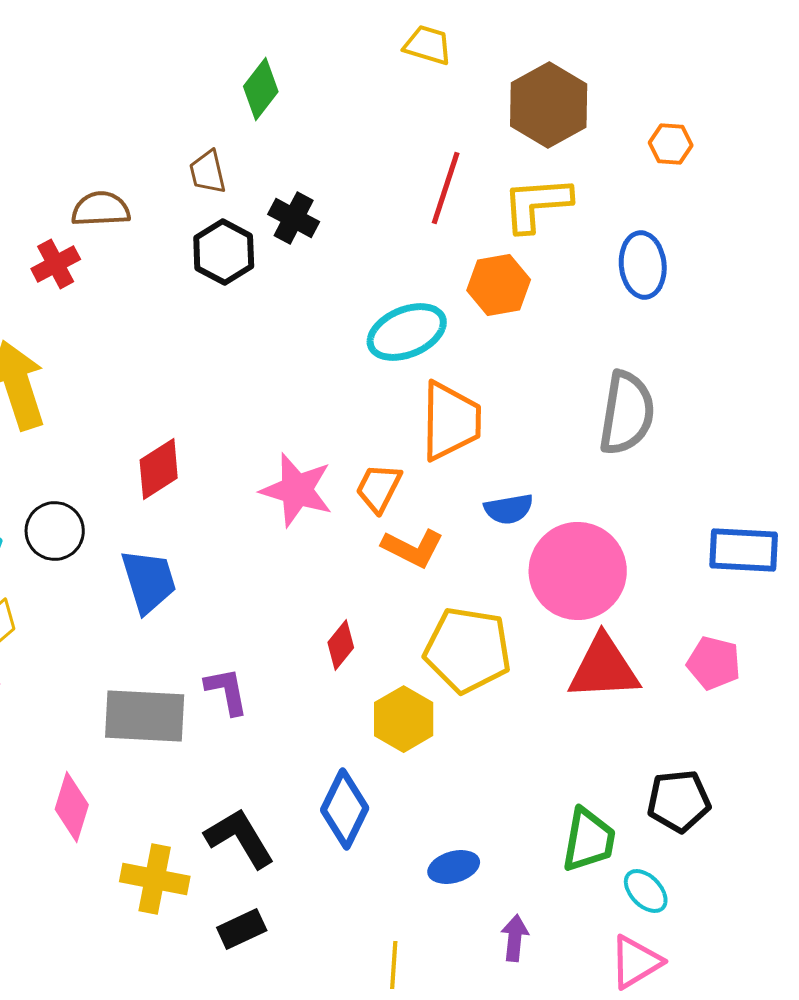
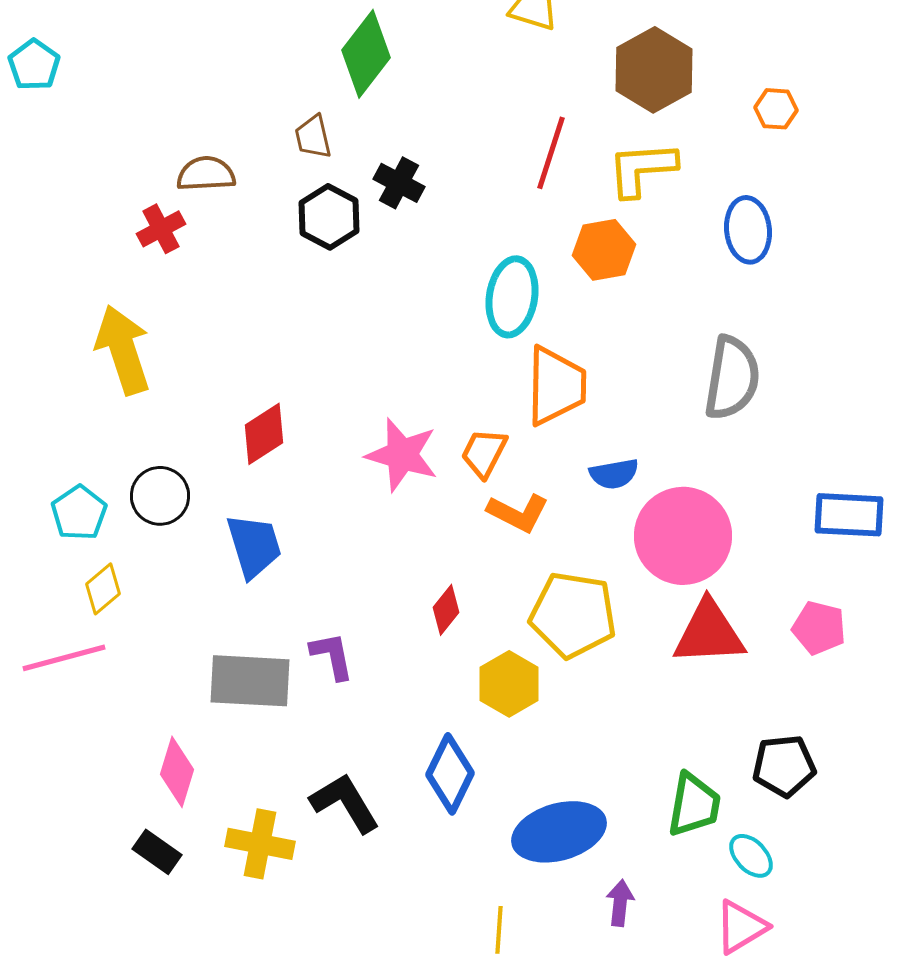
green diamond: (261, 89) -> (366, 54), size x1.4
cyan ellipse: (407, 332) -> (512, 297), turned -58
blue ellipse: (454, 867) -> (559, 832), size x1.8
black rectangle: (242, 929) -> (157, 852), moved, turned 60

